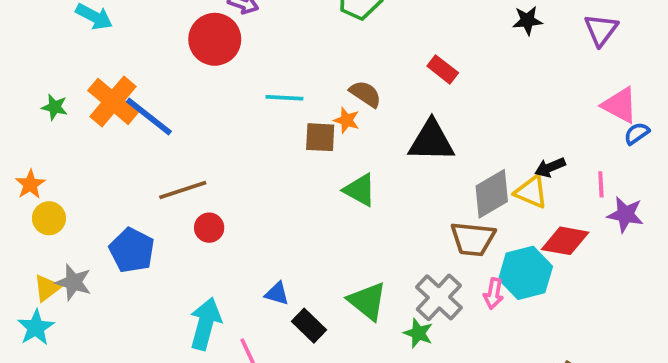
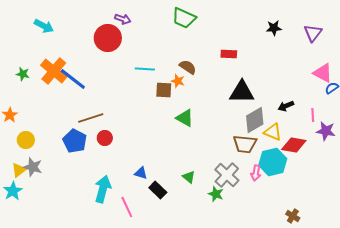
red rectangle: (443, 69) -> (229, 54), turned -35
black triangle: (431, 141) -> (242, 92), moved
yellow triangle: (531, 192) -> (273, 132), moved
yellow circle: (49, 218) -> (26, 140), moved
blue pentagon: (132, 250) -> (75, 141), moved
green triangle: (367, 301) -> (189, 177), size x0.6

